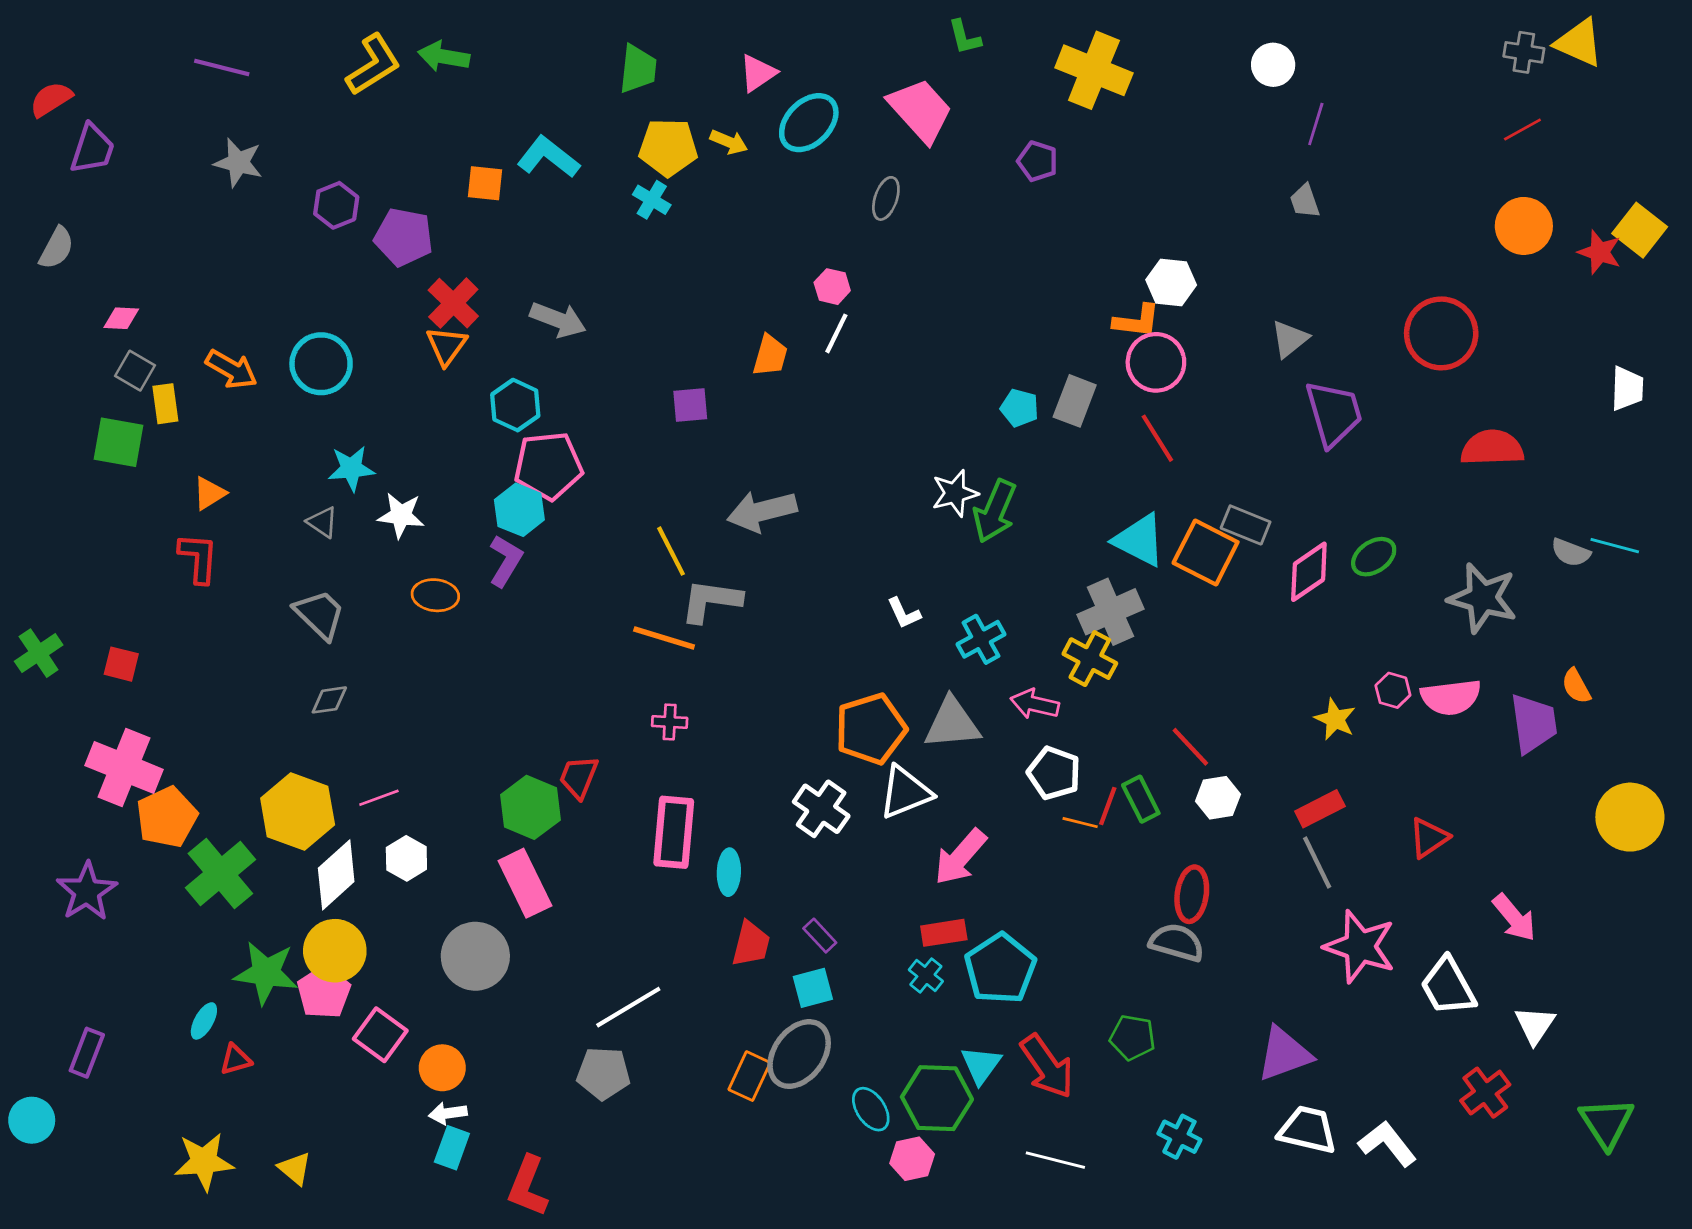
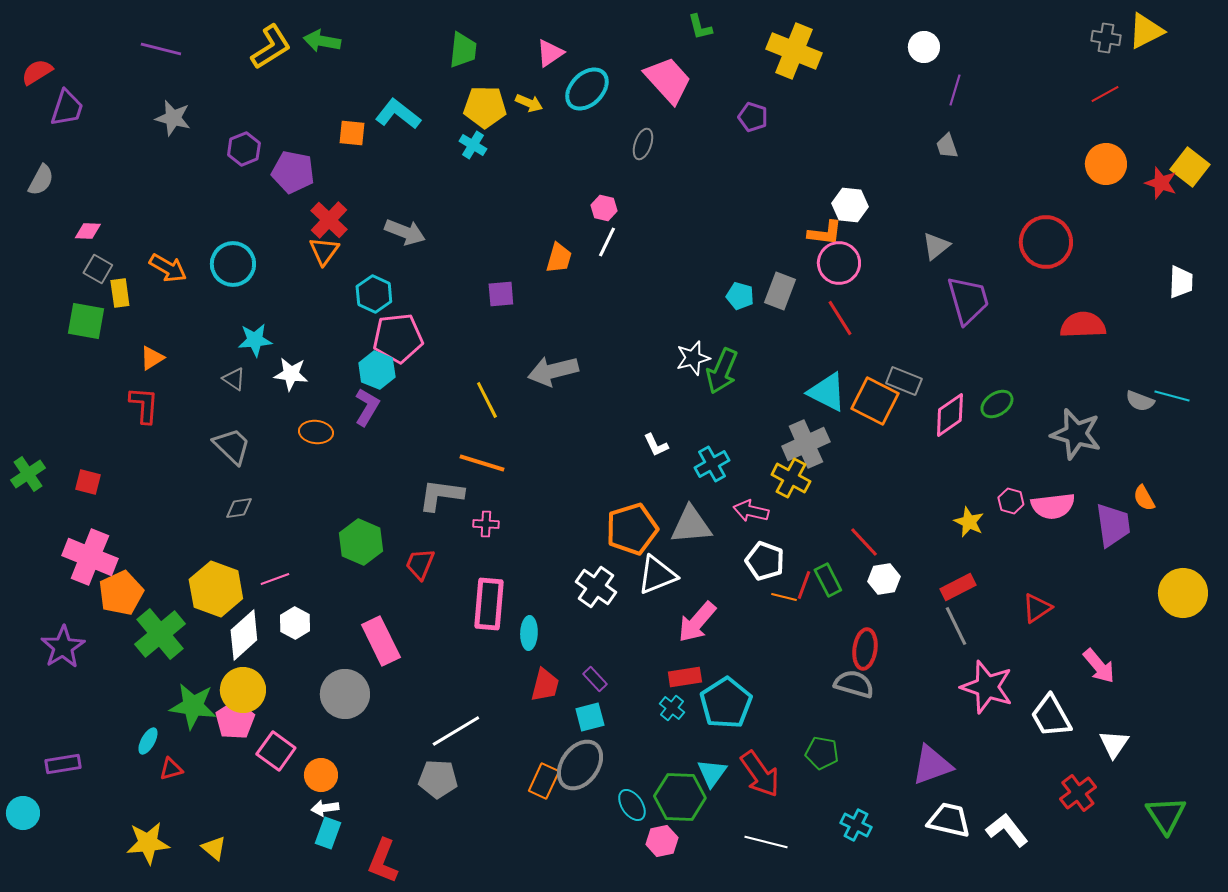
yellow triangle: (1579, 43) -> (1146, 31), turned -51
gray L-shape: (711, 601) -> (441, 495), moved
green hexagon: (530, 807) -> (361, 542), moved
purple rectangle: (87, 1053) -> (63, 764), turned 60

